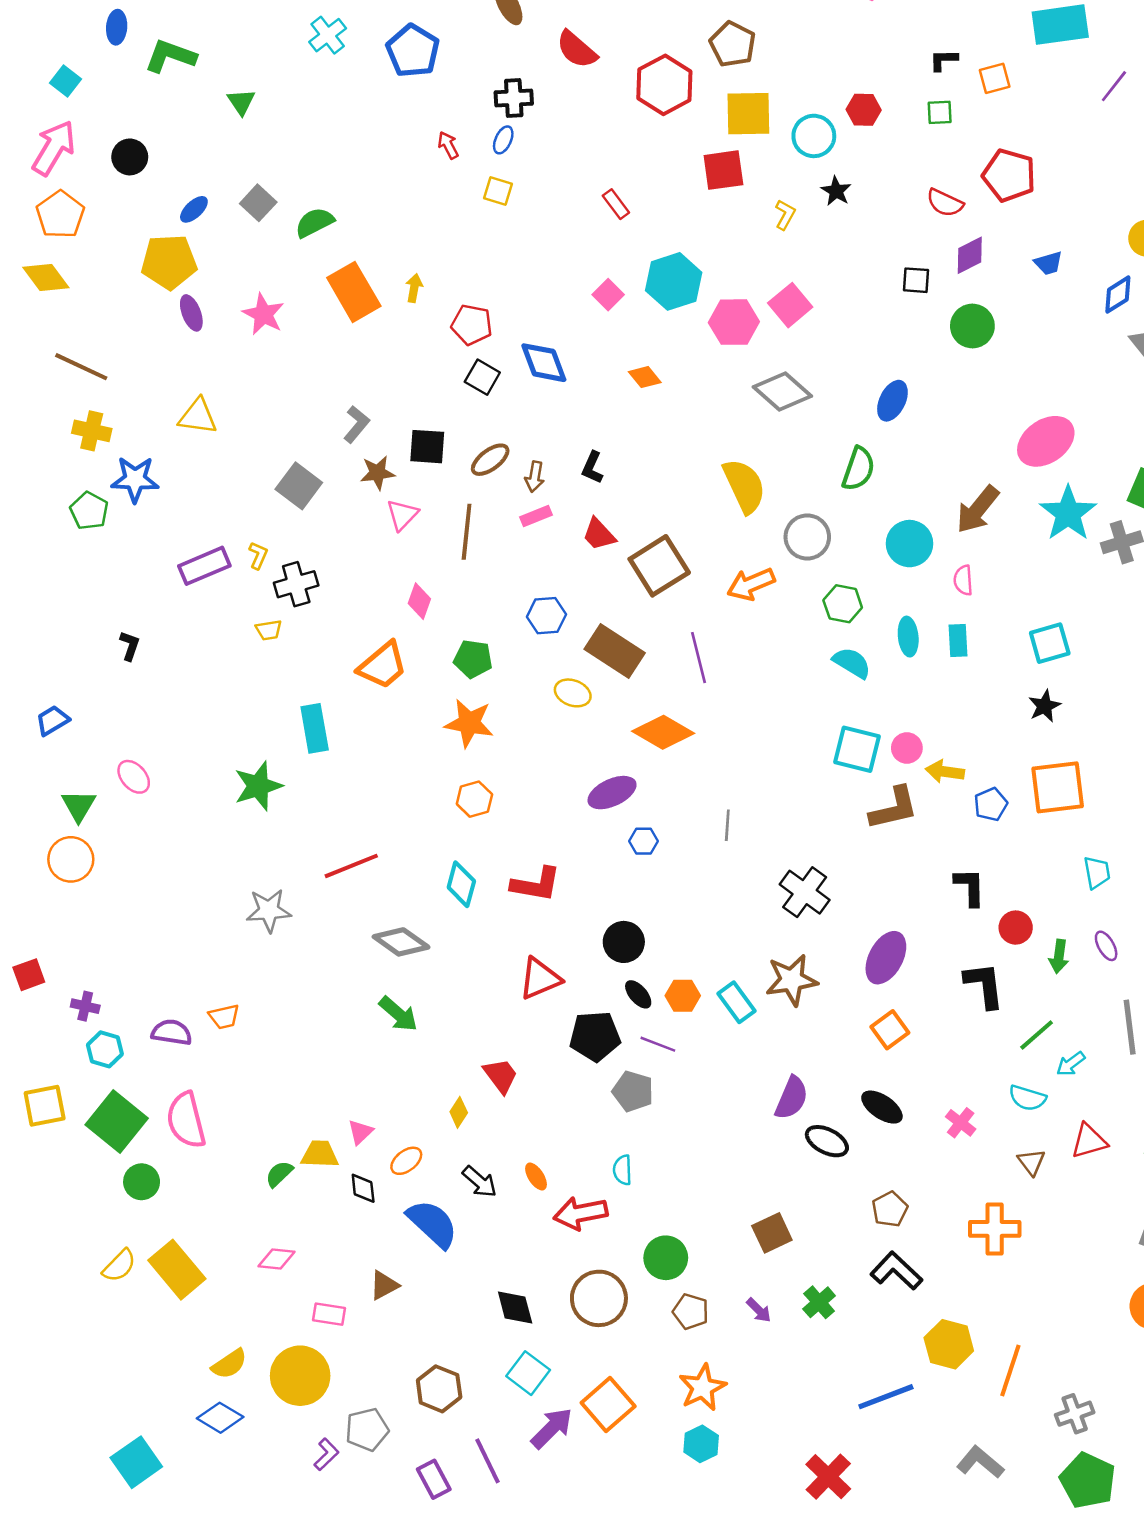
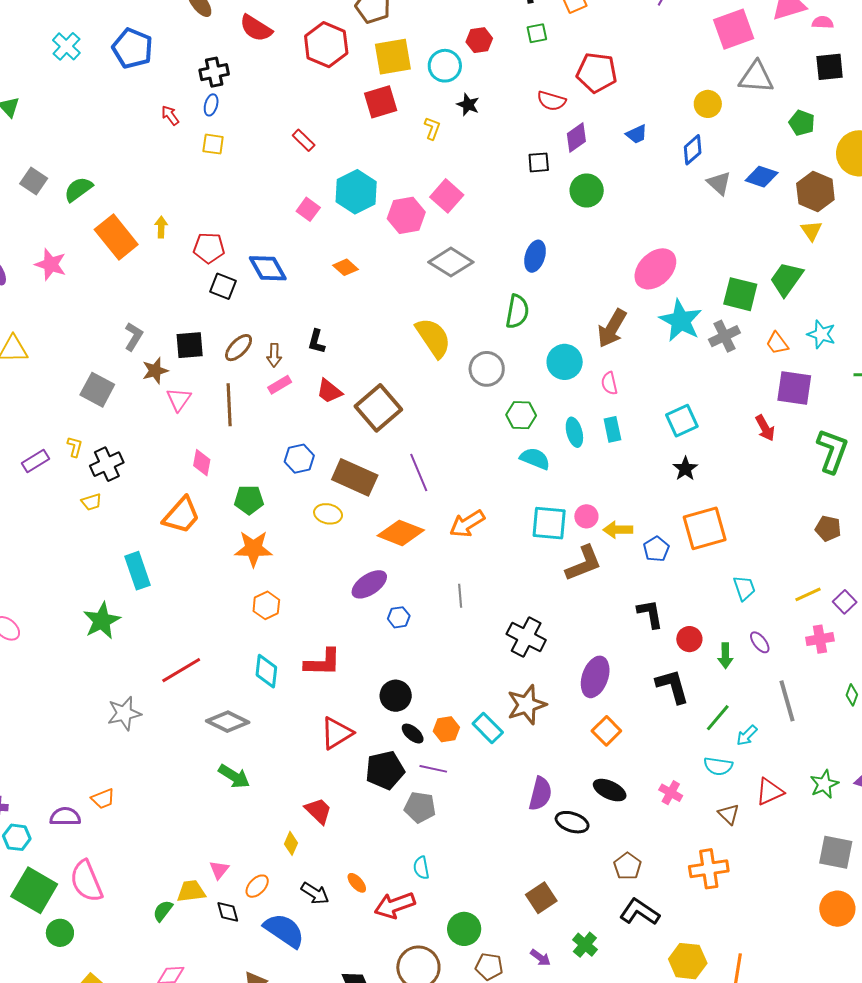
purple rectangle: (204, 566) -> (35, 461), size x0.7
orange arrow: (751, 584) -> (467, 524), moved

